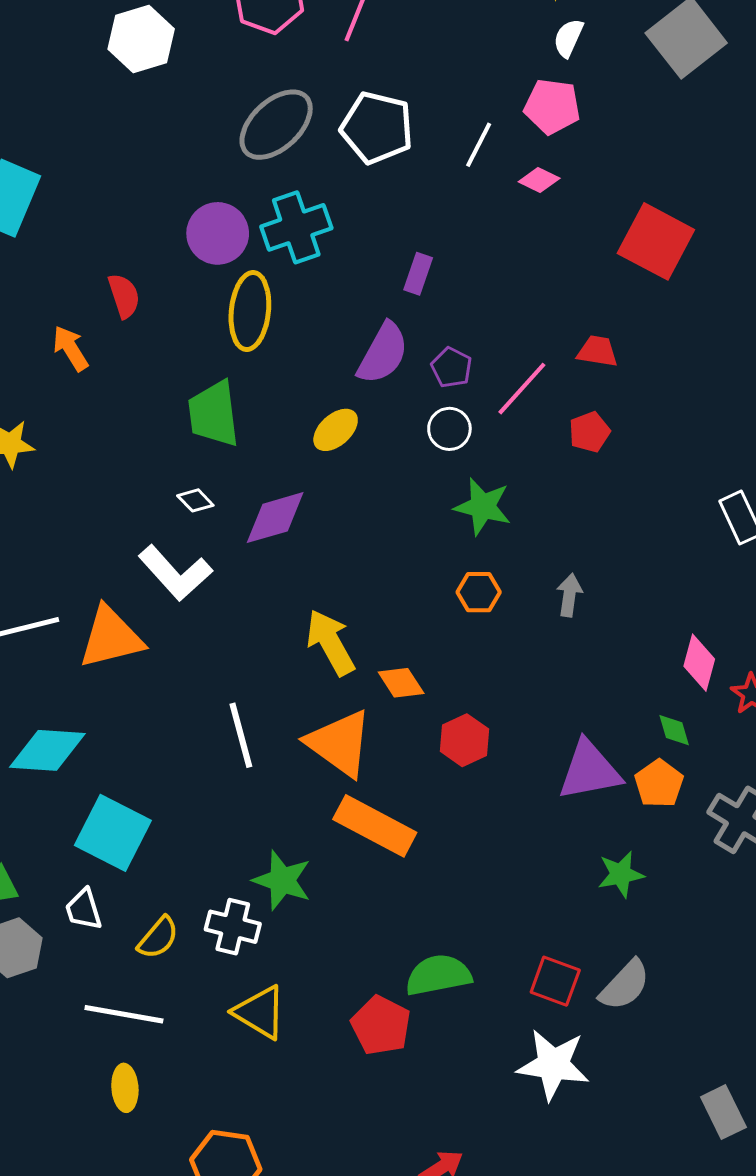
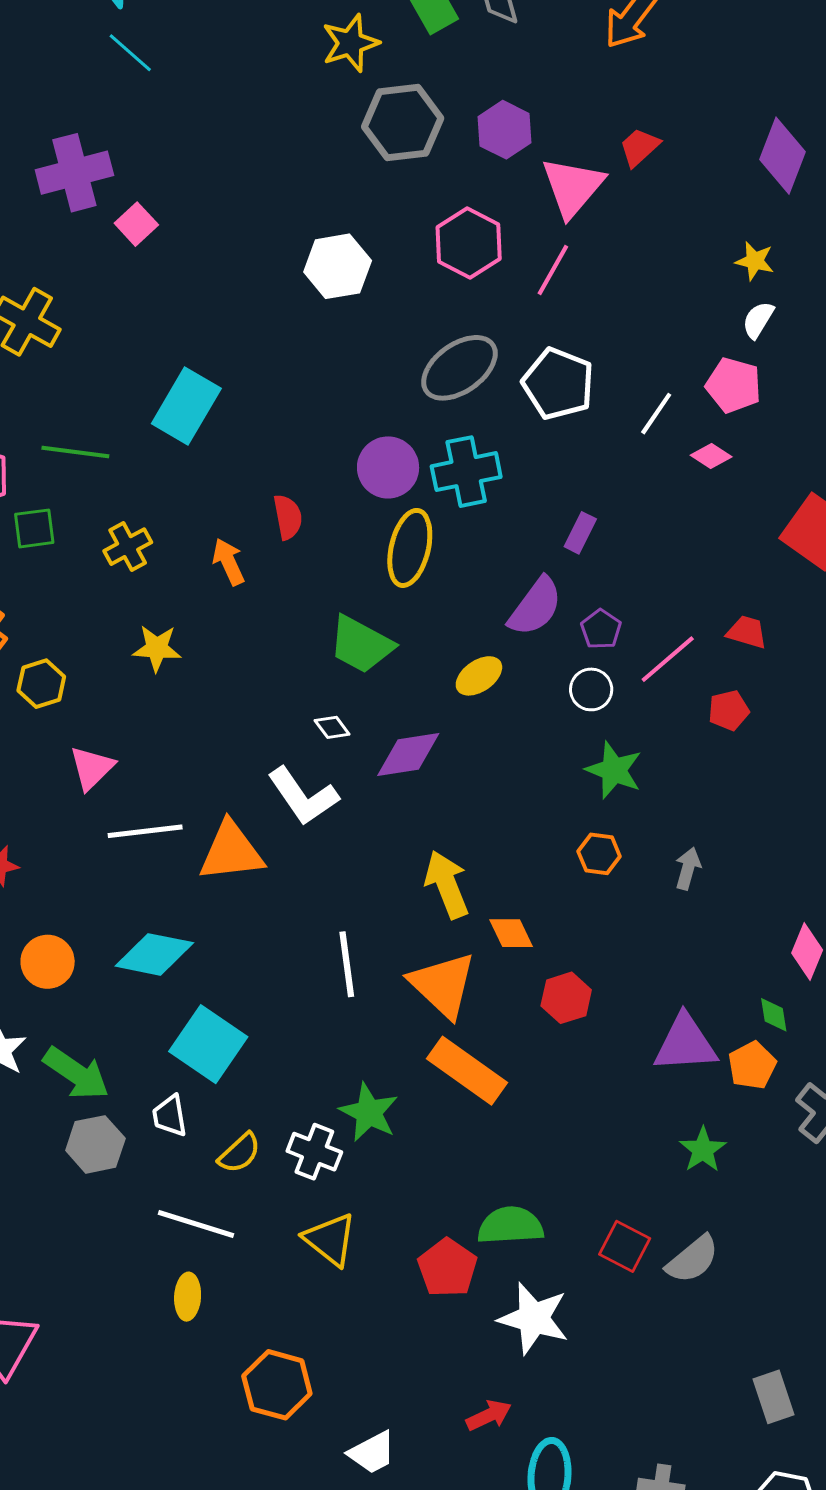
green trapezoid: (214, 414) -> (361, 644), turned -62
green star: (621, 874) -> (703, 1150), turned -30
white star: (553, 1065) -> (534, 1318), moved

